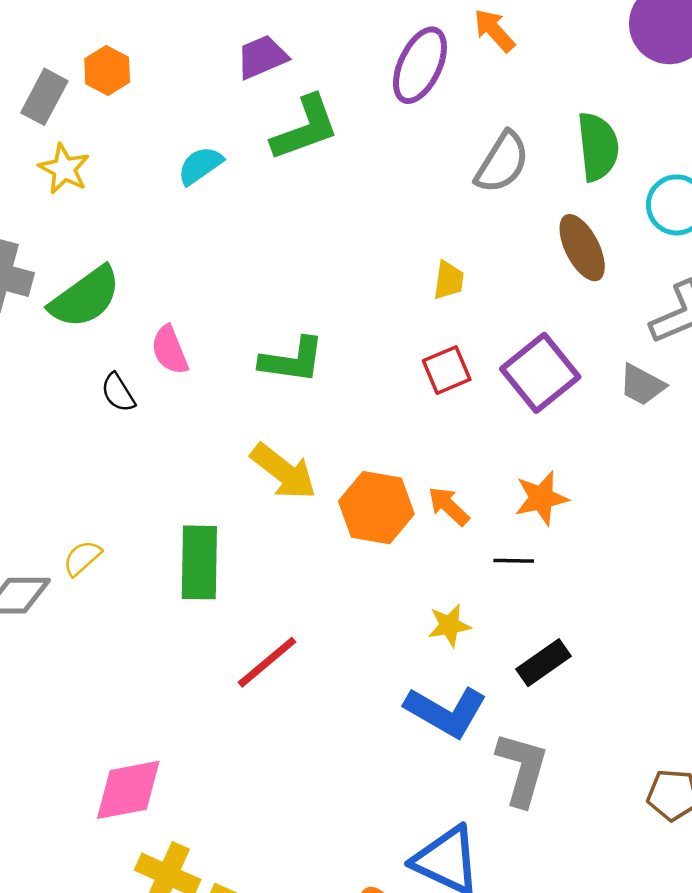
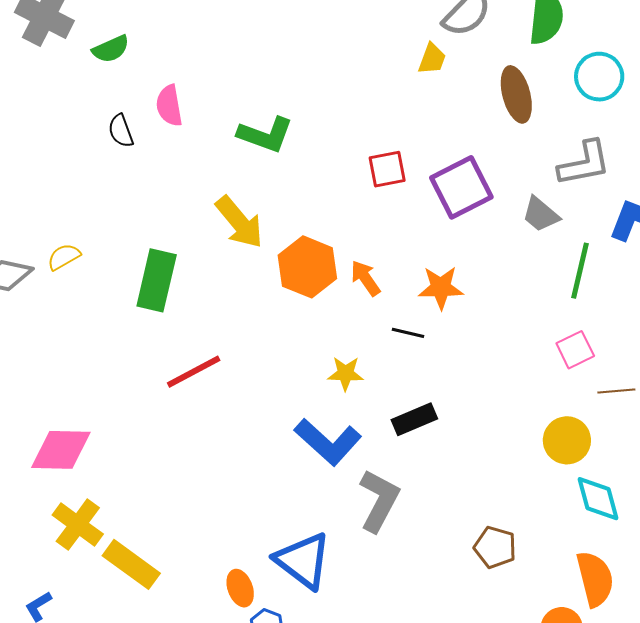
yellow trapezoid: (449, 280) -> (432, 59), moved
green semicircle: (85, 297) -> (111, 49), size x0.6

